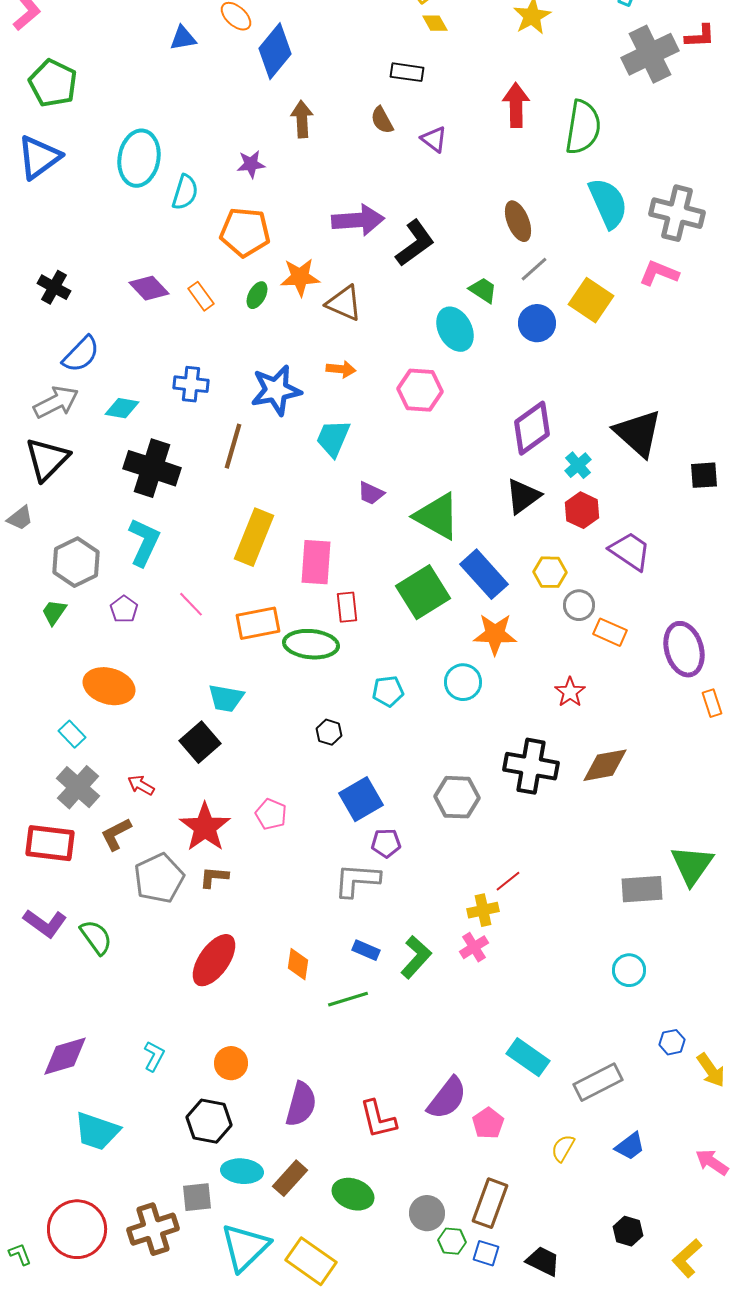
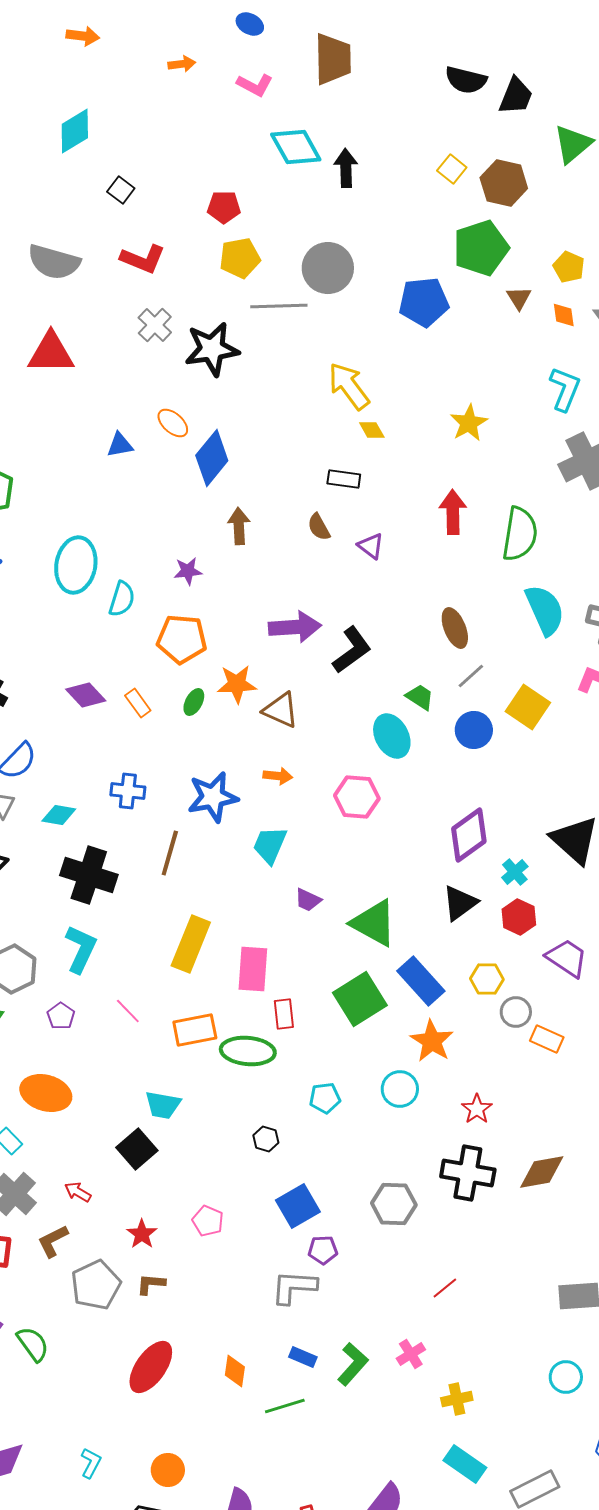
orange star: (495, 634) -> (432, 1041), turned 30
red star: (570, 692) -> (477, 1109), moved
red star: (205, 827) -> (142, 1234), size x0.6
yellow cross: (483, 910) -> (457, 1399), moved

